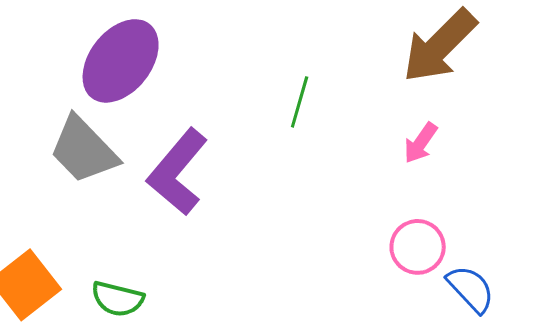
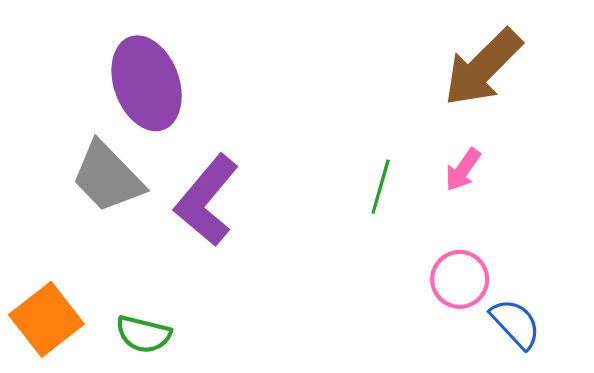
purple ellipse: (121, 61) -> (147, 83), turned -58
green line: (300, 102) -> (381, 187), moved

